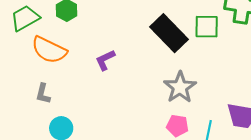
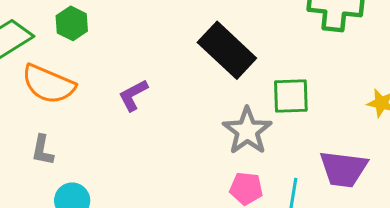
green square: (207, 27) -> (291, 96), moved

